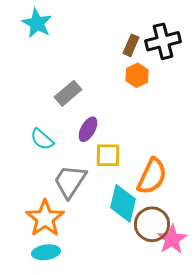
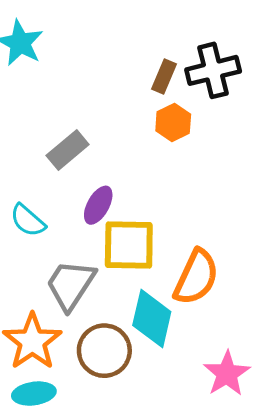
yellow square: (108, 155) -> (129, 245), size x1.4
brown circle: (152, 224) -> (104, 351), moved

